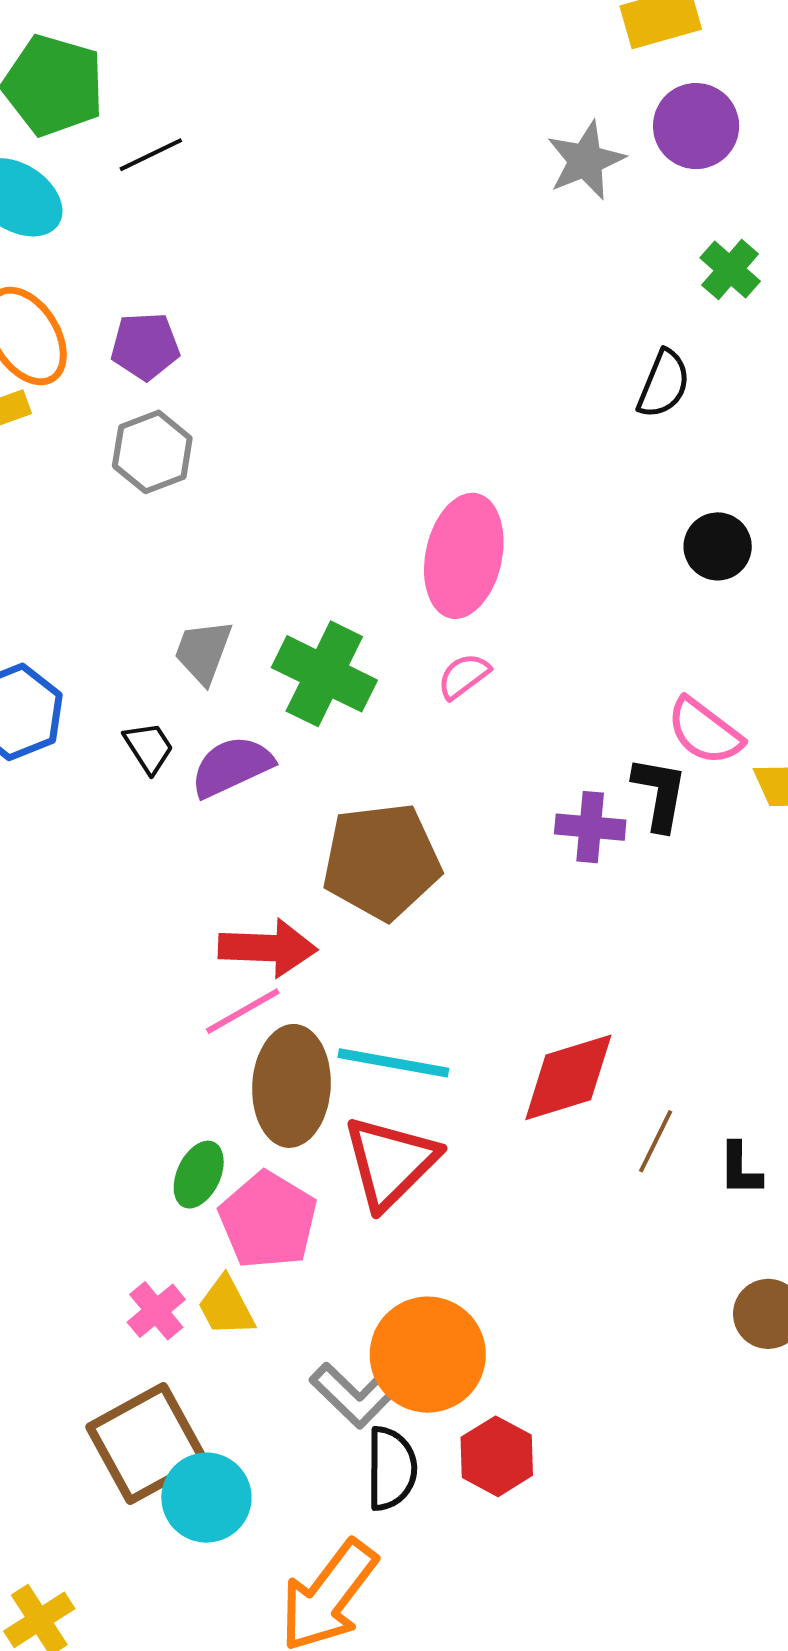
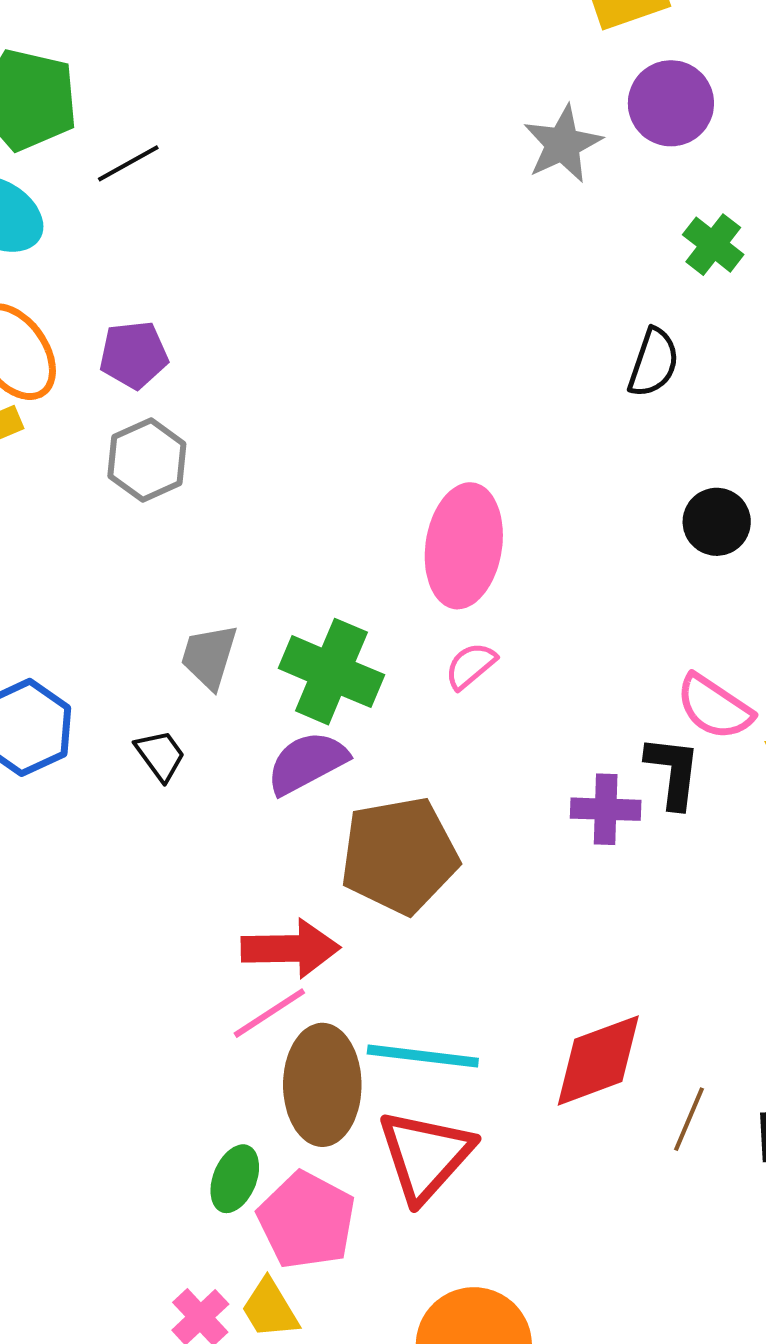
purple semicircle: (232, 766) -> (307, 763), moved

